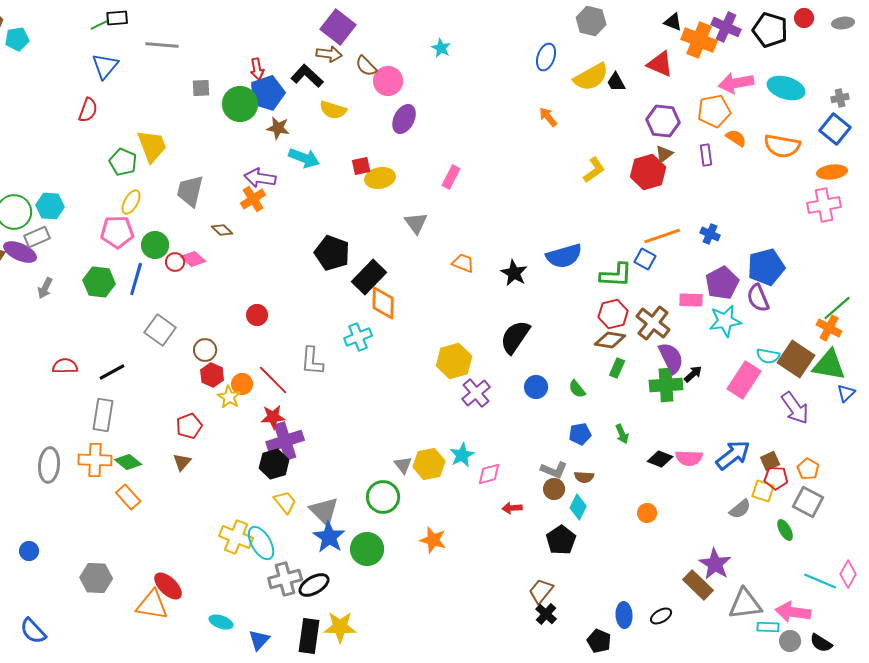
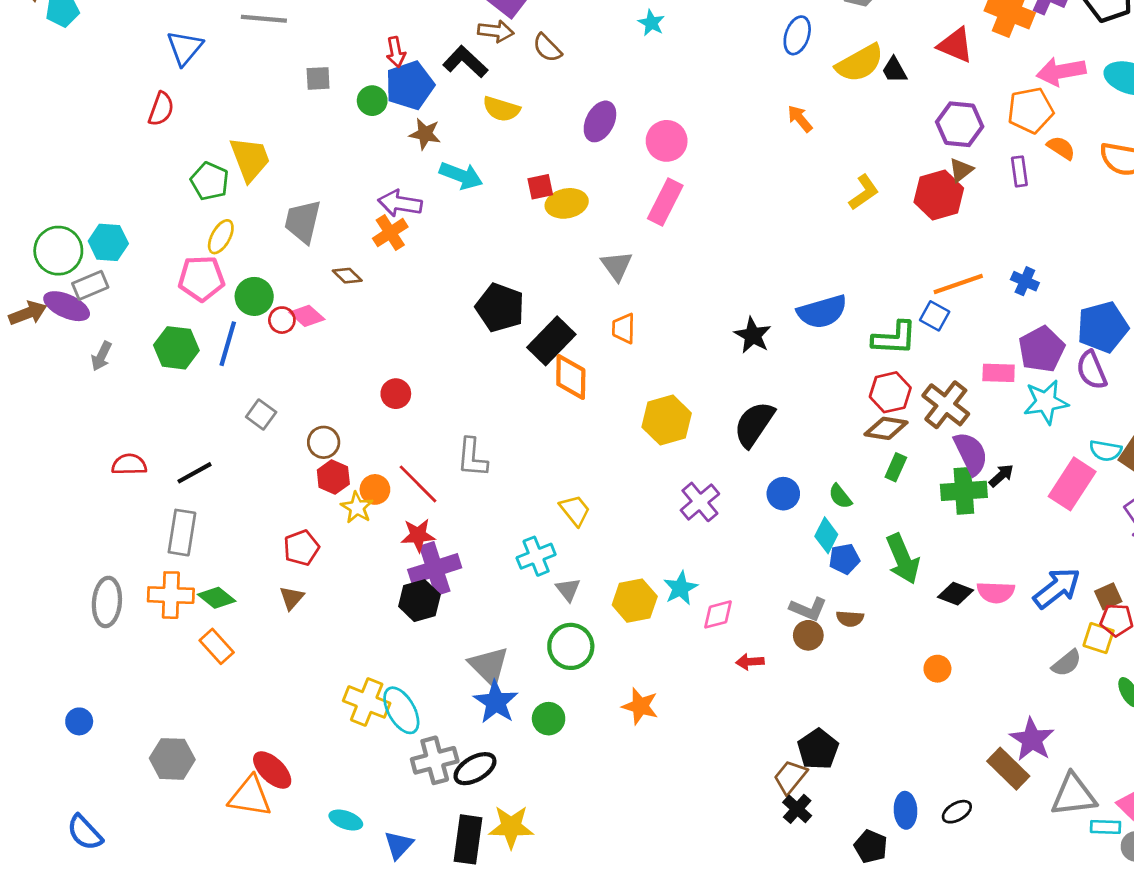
pink circle: (388, 81) -> (667, 141), moved
green circle: (240, 104) -> (372, 101), size x0.6
pink rectangle: (451, 177) -> (665, 202), size x1.4
orange trapezoid: (463, 263) -> (624, 328), moved, turned -110
gray square: (160, 330) -> (261, 414), size x0.7
cyan cross: (358, 337) -> (536, 556), moved
yellow hexagon: (454, 361) -> (667, 420), moved
green arrow: (622, 434) -> (903, 559), size x1.8
gray triangle: (403, 465) -> (568, 589), moved
yellow trapezoid: (285, 502) -> (575, 510), moved
cyan diamond: (578, 507) -> (826, 535), moved
black pentagon: (561, 540) -> (818, 749), moved
green circle: (367, 549) -> (549, 719), size x0.7

